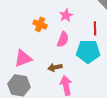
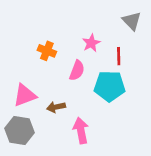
pink star: (66, 15) -> (91, 43), moved
brown arrow: (55, 67) -> (56, 107), moved

